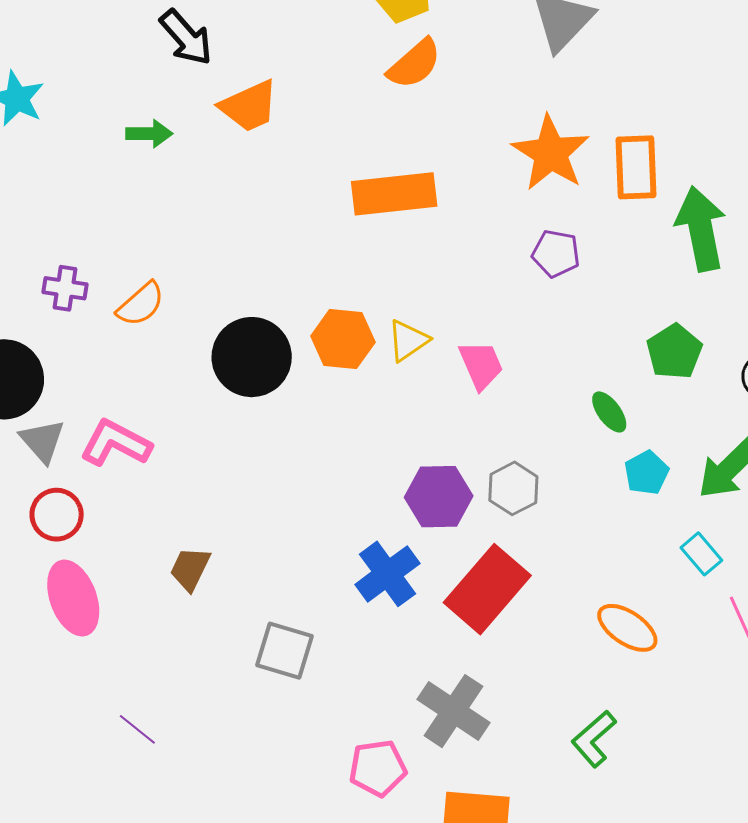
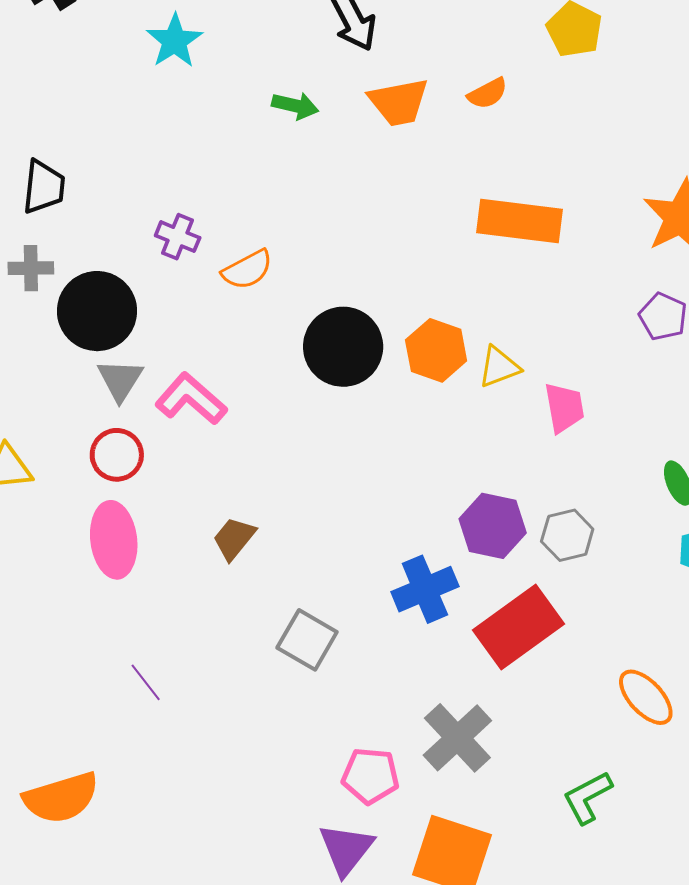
orange semicircle: (414, 64) -> (488, 93), moved, size x0.7

